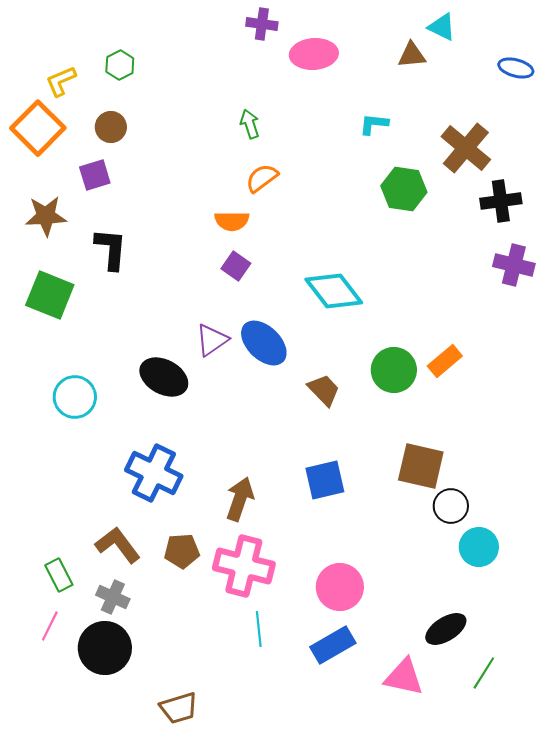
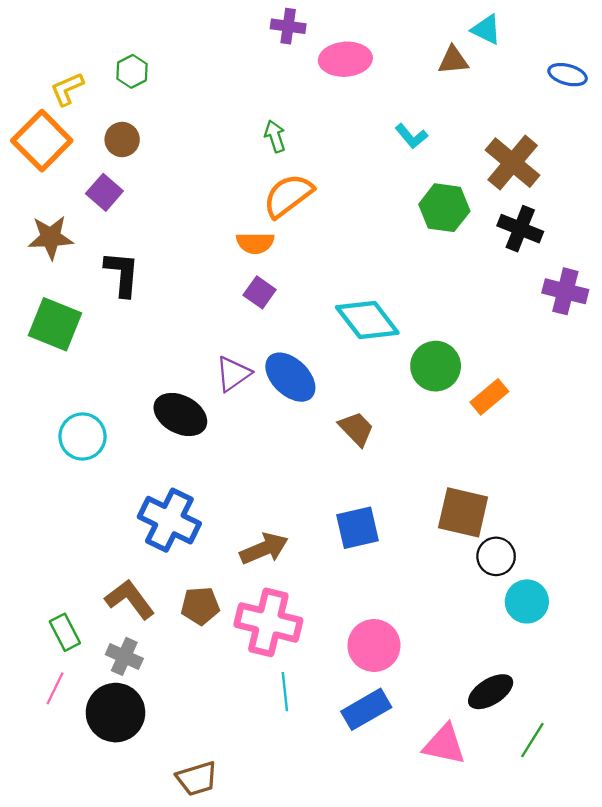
cyan L-shape: (374, 124) -> (411, 136), turned -136
purple square: (95, 175) -> (104, 192), turned -32
orange semicircle: (262, 178) -> (288, 196), size x1.4
black cross: (501, 201) -> (520, 229), moved, turned 30
green circle: (394, 370) -> (436, 366), moved
brown arrow: (240, 499) -> (264, 549), turned 48

